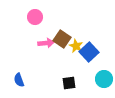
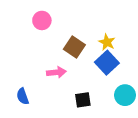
pink arrow: (46, 43) -> (56, 72), moved
yellow star: (76, 46) -> (107, 42), moved

